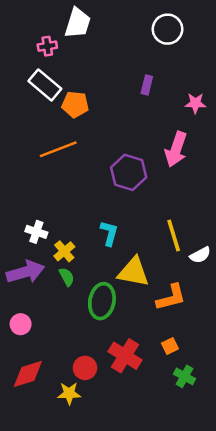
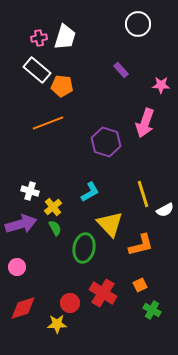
white trapezoid: (78, 23) -> (65, 37), moved
purple rectangle: (147, 85) -> (121, 70), turned -56
cyan L-shape: (109, 233) -> (90, 192), turned 45
yellow triangle: (133, 272) -> (110, 224), turned 36

